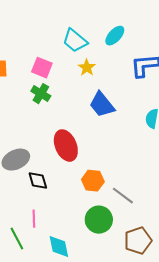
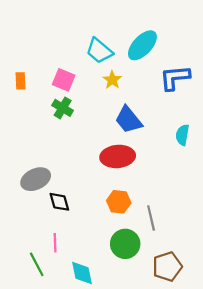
cyan ellipse: (115, 36) -> (142, 45), size x1.4
red ellipse: (66, 146) -> (118, 156), moved, turned -72
gray line: (123, 196) -> (151, 218), turned 40

